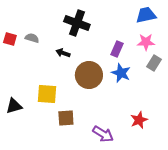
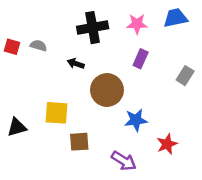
black cross: (77, 23) -> (93, 28), turned -30
pink star: (146, 42) -> (137, 24), moved
blue star: (121, 73) -> (136, 120), moved, turned -30

